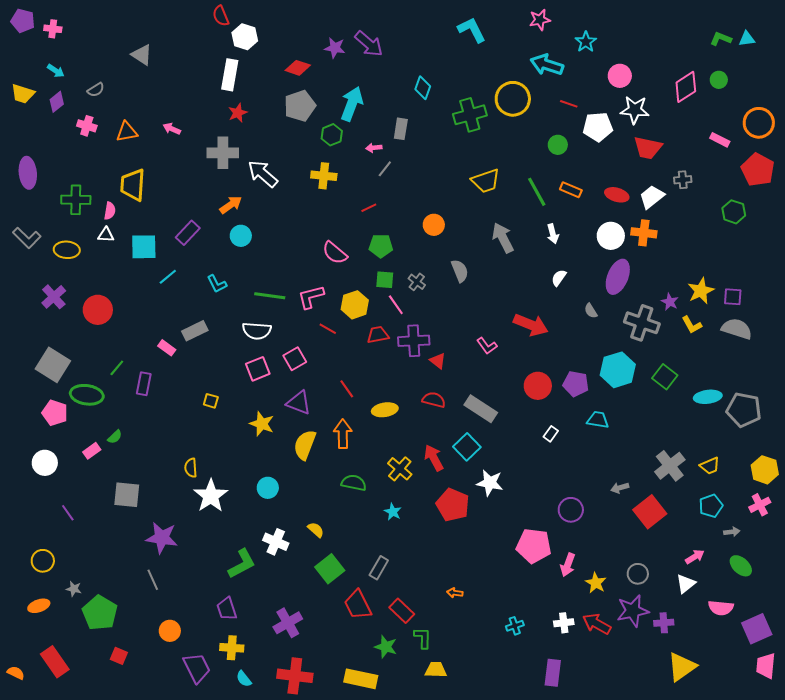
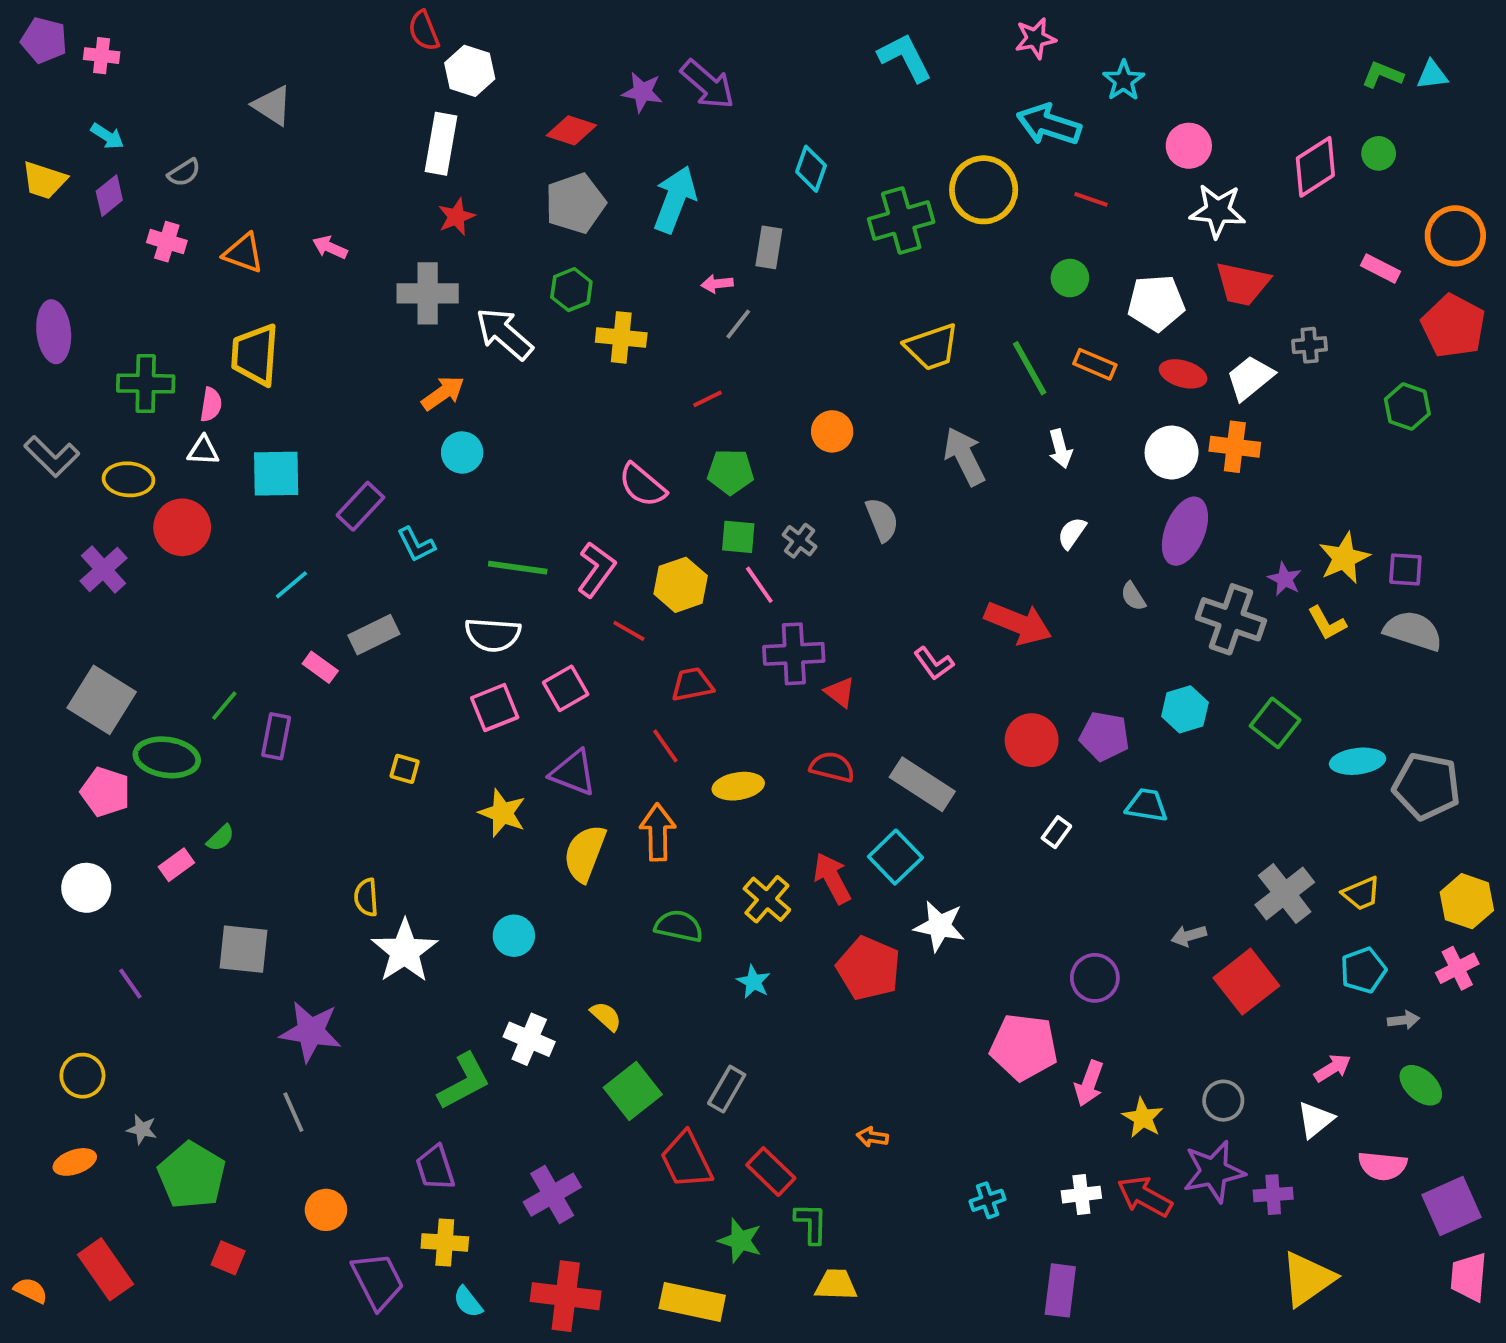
white pentagon: (598, 127) -> (1156, 303), moved
orange triangle: (127, 132) -> (244, 253), turned 30
green hexagon: (332, 135) -> (571, 290), moved
purple rectangle: (188, 233) -> (360, 506), moved
cyan line: (168, 277) -> (291, 585), moved
pink L-shape: (311, 297) -> (596, 569), turned 140
red circle: (98, 310) -> (182, 527), moved
red trapezoid: (378, 335) -> (692, 685), moved
cyan hexagon: (618, 370) -> (1185, 709), size x0.7

